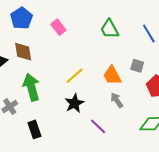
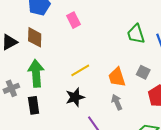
green trapezoid: (110, 29) -> (136, 34), moved
black rectangle: (34, 129) -> (34, 105), moved

